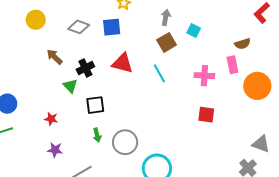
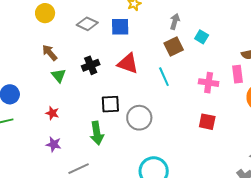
brown arrow: (54, 57) -> (50, 53), moved
green triangle: (70, 86) -> (59, 76), moved
black square: (95, 105) -> (110, 104), moved
green arrow: (97, 135) -> (97, 133), size x1.6
gray circle: (125, 142) -> (139, 118), moved

